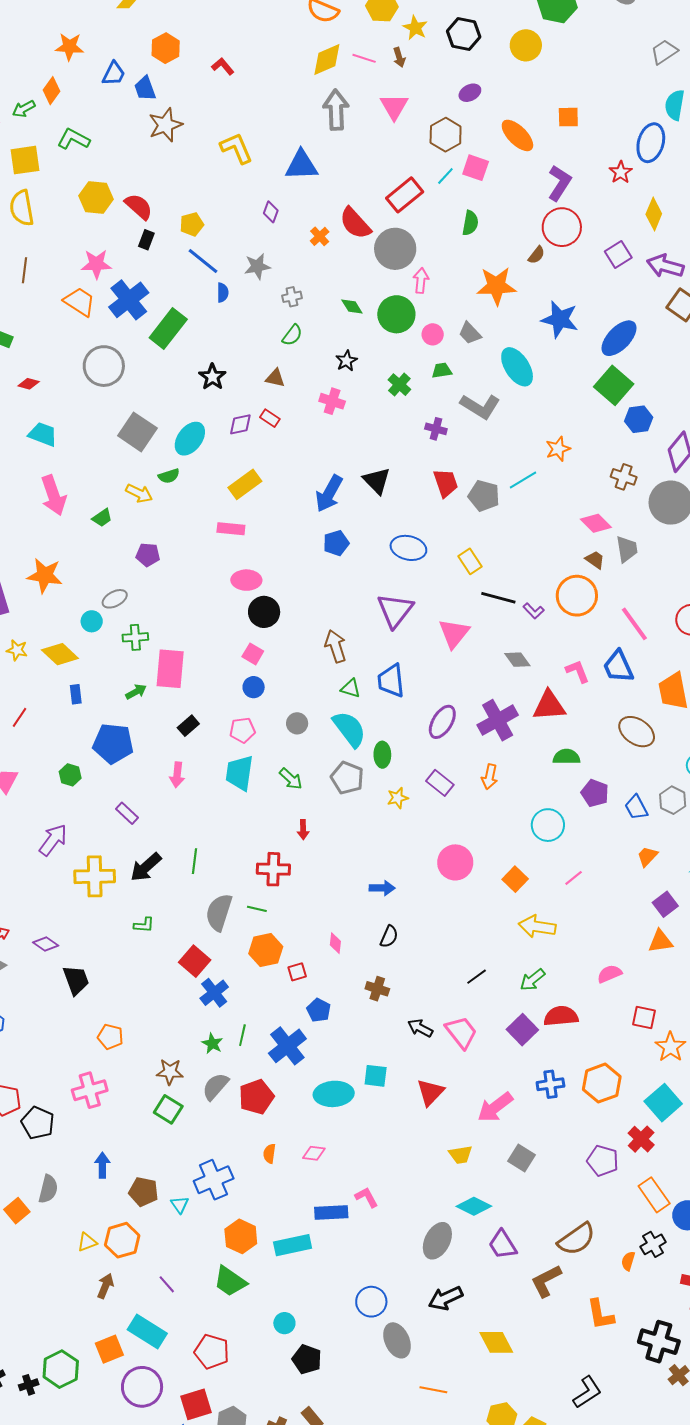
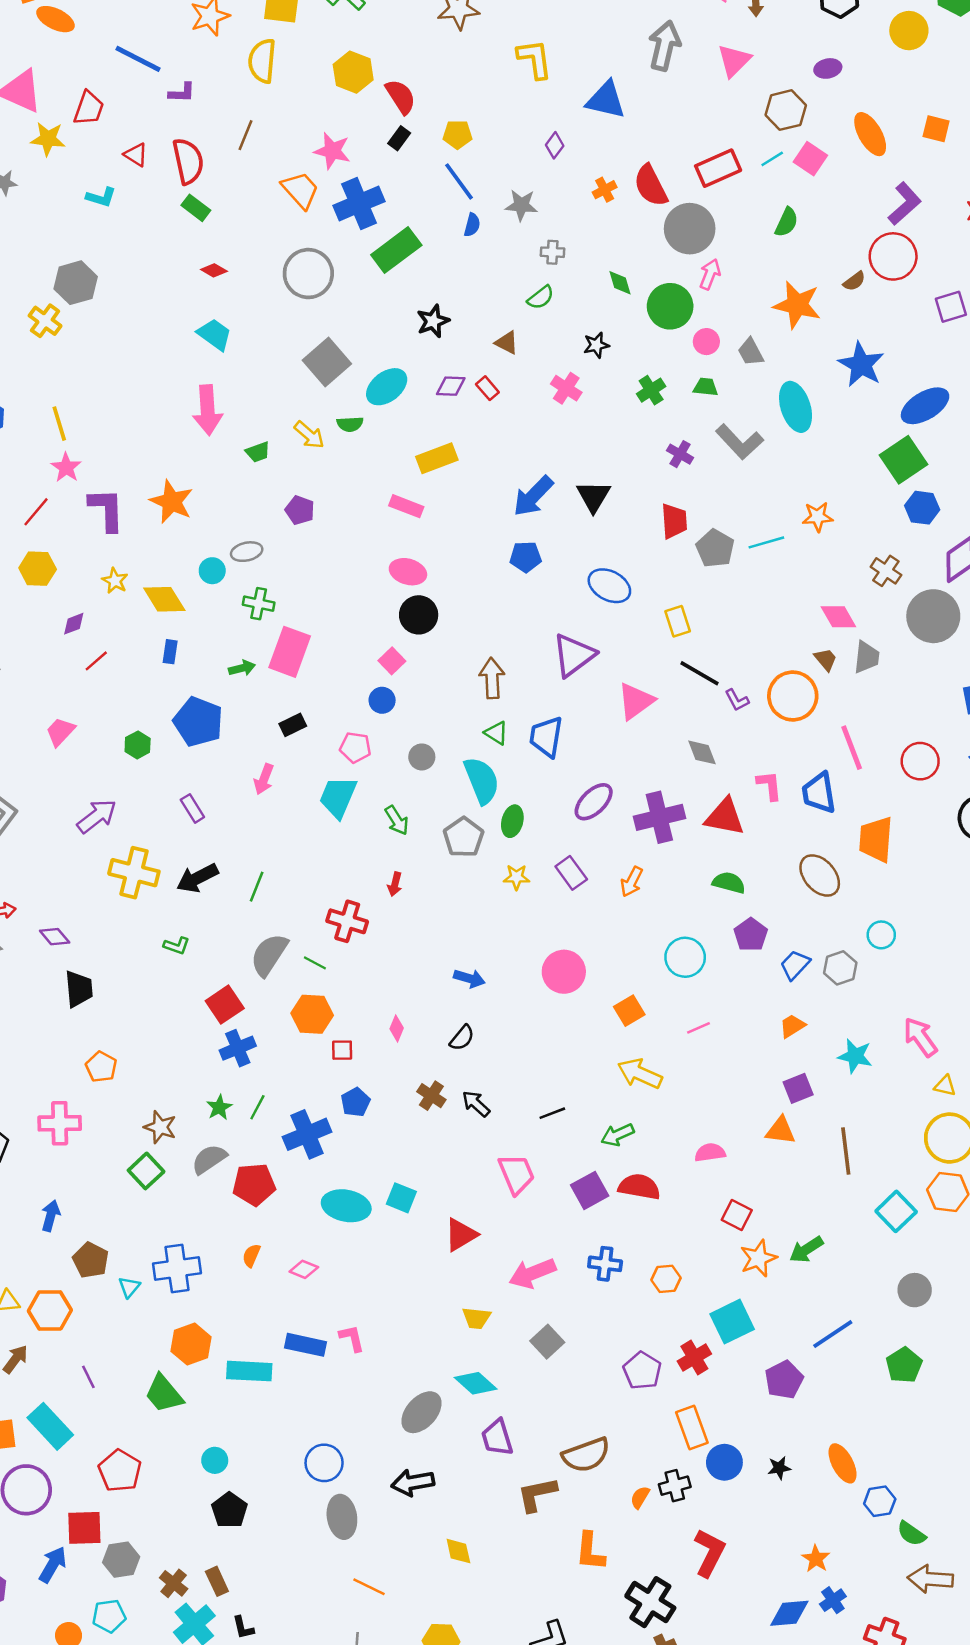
blue trapezoid: (636, 807) -> (795, 965), turned 56
black arrow: (420, 1028) -> (476, 1104), moved
orange hexagon: (602, 1083) -> (666, 1279), size x0.6
yellow diamond: (496, 1342) -> (458, 1551), size x0.7

